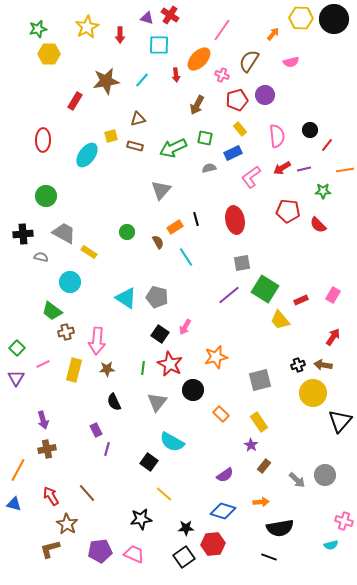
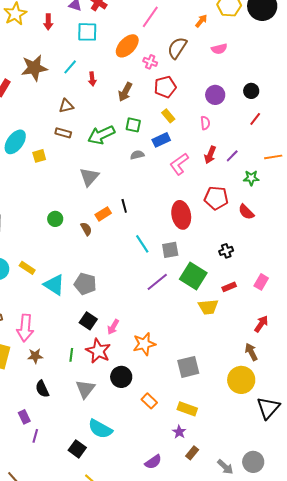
red arrow: (176, 75) -> (92, 79), moved
purple circle: (265, 95) -> (215, 95), moved
black circle: (310, 130) -> (251, 91), moved
yellow square: (111, 136) -> (39, 156), moved
pink semicircle: (277, 136) -> (205, 123), size x0.6
red line: (327, 145) -> (255, 119), moved
red arrow: (282, 168) -> (210, 155), turned -36
purple line: (304, 169) -> (232, 156), turned -32
red ellipse: (235, 220) -> (181, 215), moved
yellow rectangle: (89, 252) -> (27, 268), moved
cyan line: (186, 257) -> (142, 244), moved
yellow trapezoid: (280, 320) -> (208, 307), turned -55
pink arrow: (185, 327) -> (113, 327), moved
black cross: (298, 365) -> (226, 251), moved
brown arrow: (323, 365) -> (251, 352), turned 54
yellow rectangle: (259, 422) -> (187, 409), turned -36

